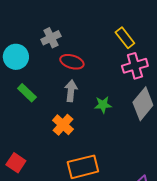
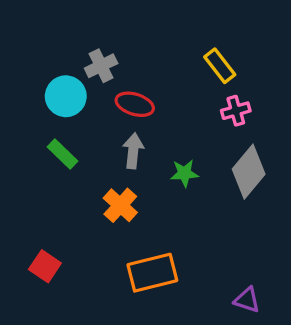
cyan circle: (16, 57) -> (66, 96), moved
pink cross: (135, 66) -> (236, 111), size x0.7

